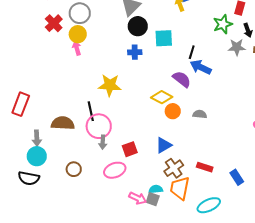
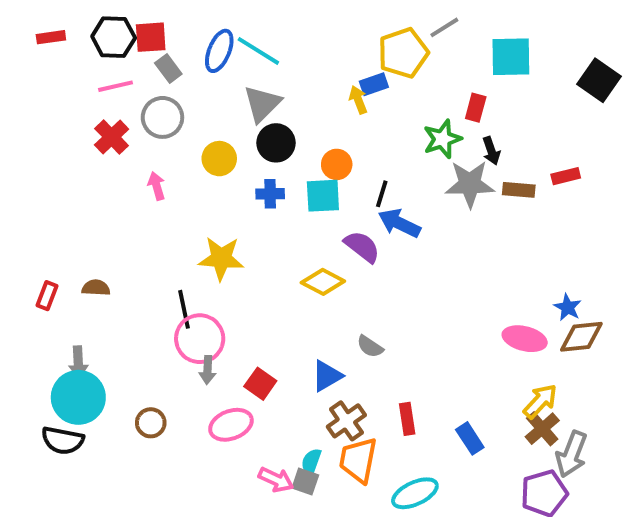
yellow circle: (78, 34) -> (219, 159), moved
cyan square: (164, 38) -> (323, 196), moved
gray star: (237, 47) -> (470, 184), size x1.4
red rectangle: (21, 104) -> (47, 296), size x0.6
orange circle: (173, 111) -> (337, 164), moved
gray semicircle: (200, 114) -> (370, 346), moved, turned -152
brown semicircle: (63, 123) -> (96, 288), moved, size x0.6
red square: (130, 149) -> (260, 384), turned -35
cyan circle: (37, 156) -> (78, 397), size x1.4
red rectangle: (205, 167) -> (407, 419), turned 63
cyan semicircle: (156, 189) -> (311, 462), turned -64

